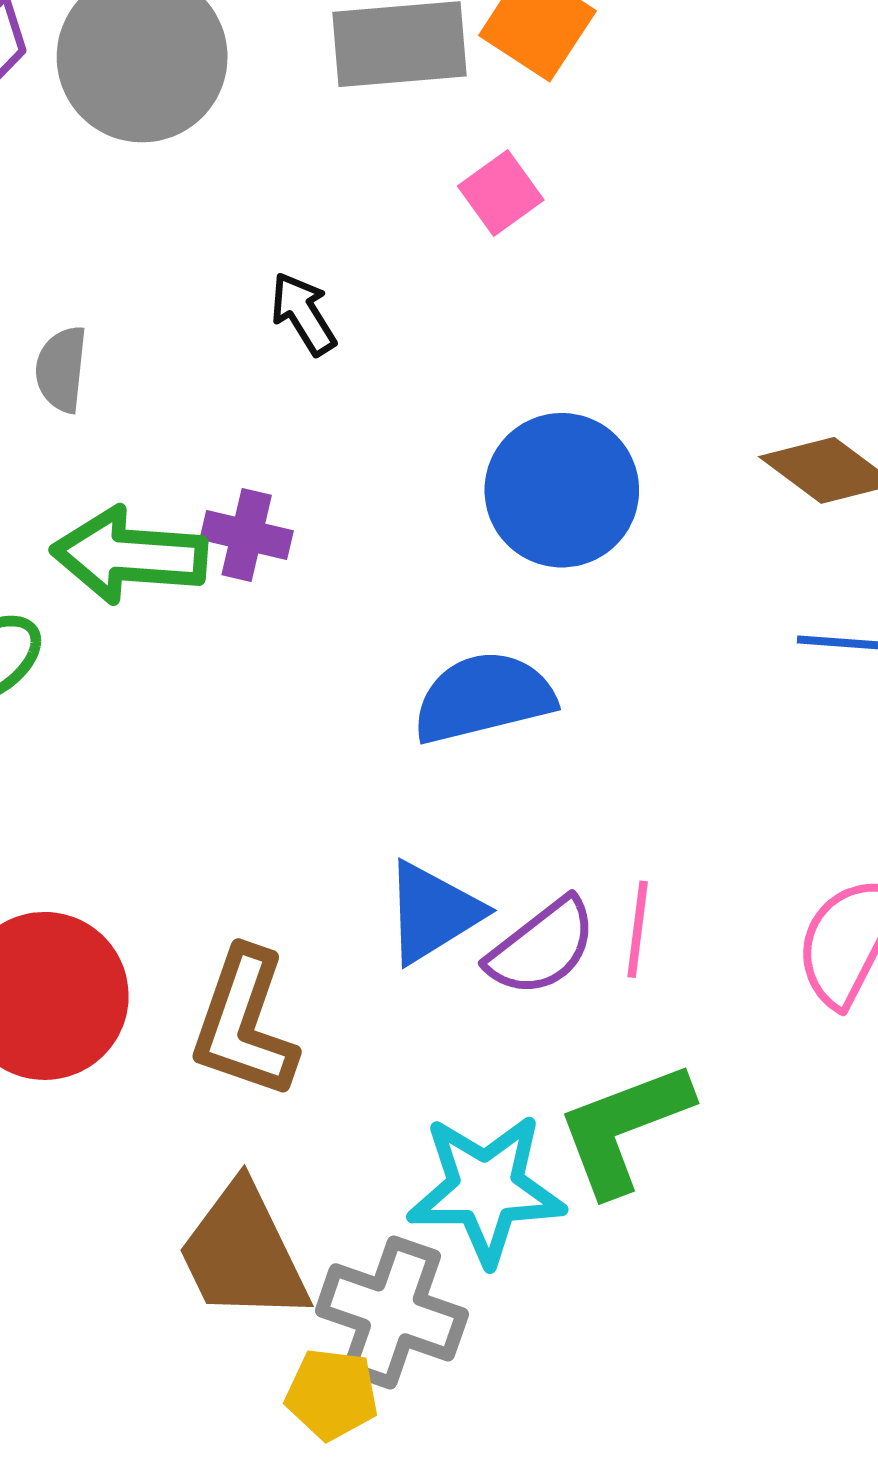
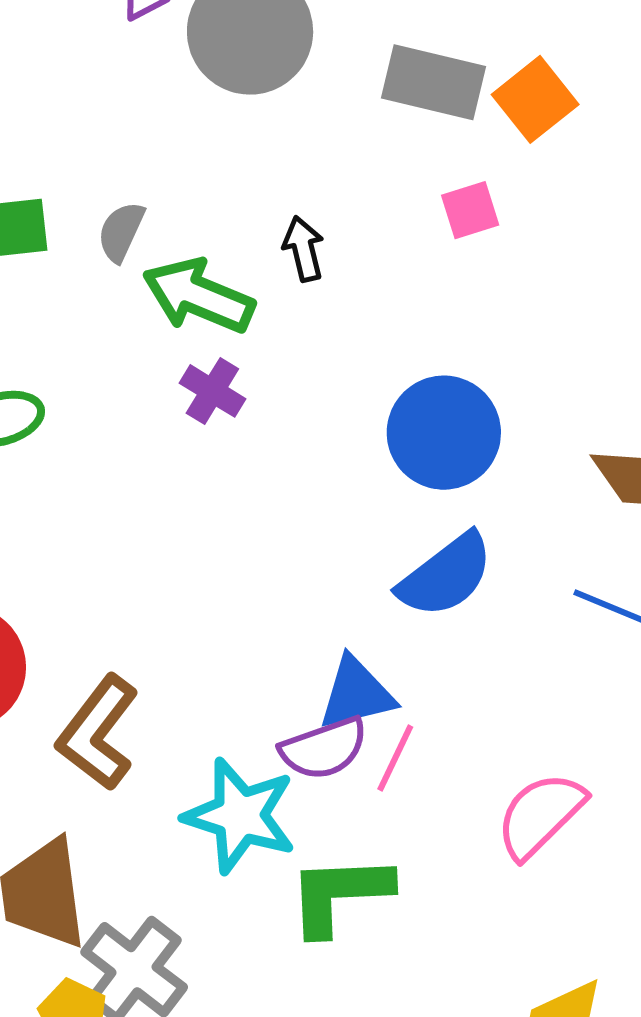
green arrow: (129, 555) -> (198, 296), moved
blue semicircle: (484, 697) -> (446, 575), moved, turned 138
blue triangle: (433, 912) -> (356, 694), moved
cyan star: (486, 1189) -> (240, 816), moved

